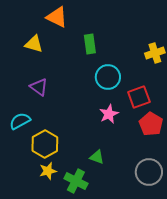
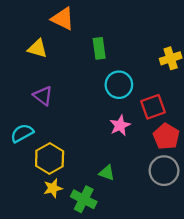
gray circle: (149, 172) -> (164, 171), moved

